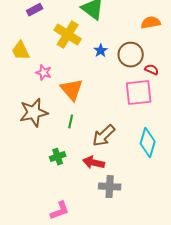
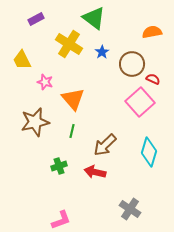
blue star: (101, 51) -> (102, 52), moved
pink square: (139, 93) -> (140, 102), turned -36
gray cross: (110, 187) -> (130, 209), moved, turned 30

